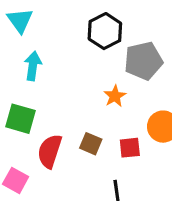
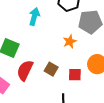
cyan arrow: (33, 66) -> (34, 17), moved

